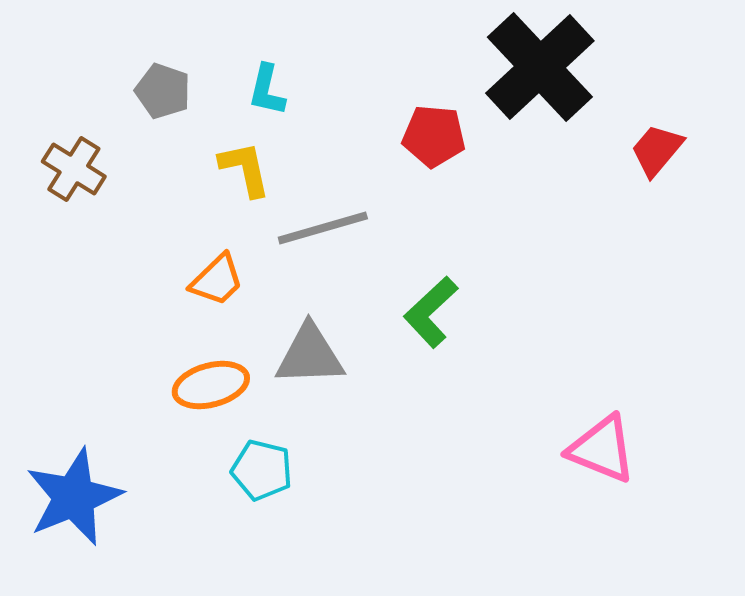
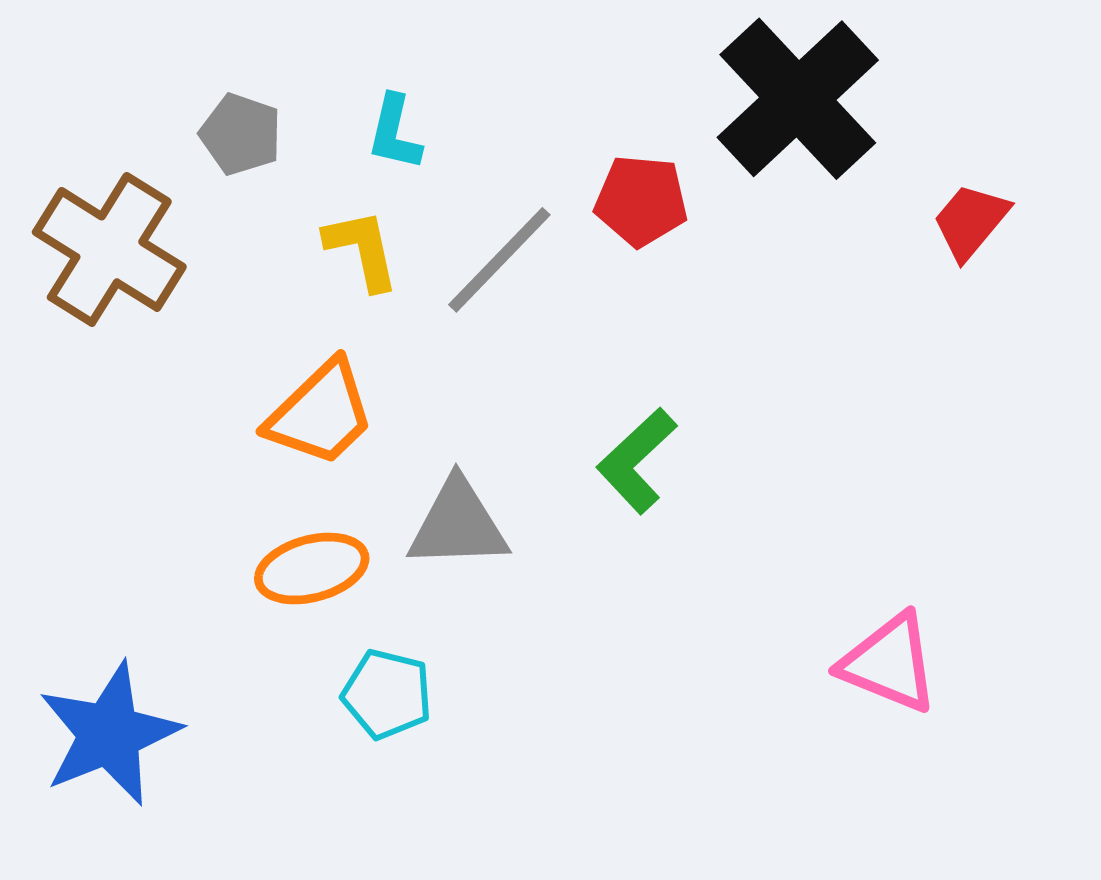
brown cross: (74, 169) -> (109, 249), size x1.6
gray line: (323, 228) -> (499, 260), moved, turned -30
orange trapezoid: (217, 280) -> (321, 413), size x1.4

